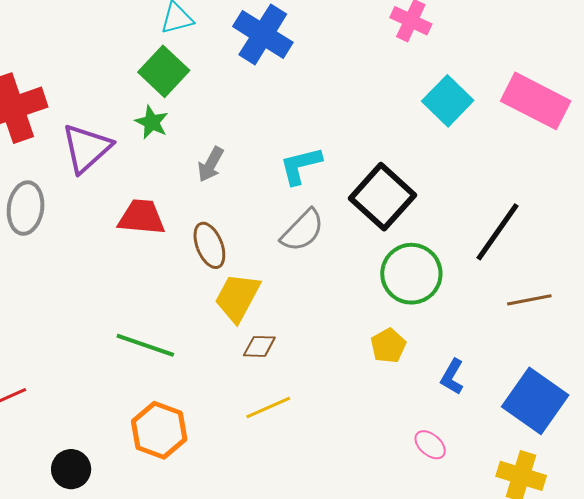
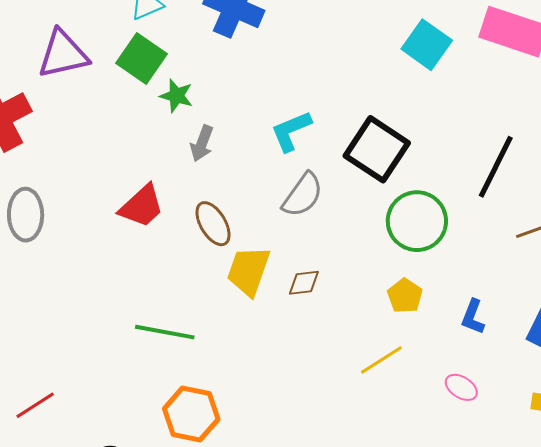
green star: (152, 122) -> (176, 96), moved
purple triangle: (87, 148) -> (63, 54), moved, turned 38
red trapezoid: (141, 217) -> (142, 206), turned 141
brown diamond: (259, 346) -> (304, 283), moved
yellow line: (268, 407) -> (381, 360), moved

